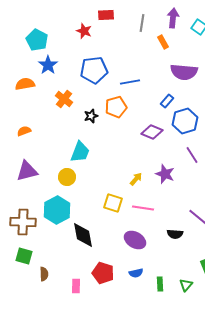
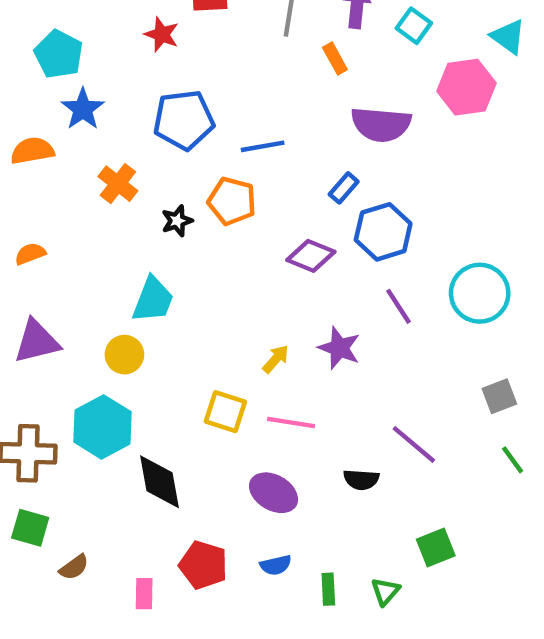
orange pentagon: (116, 107) -> (232, 201), turned 30
brown semicircle: (44, 274) -> (74, 567), turned 56

